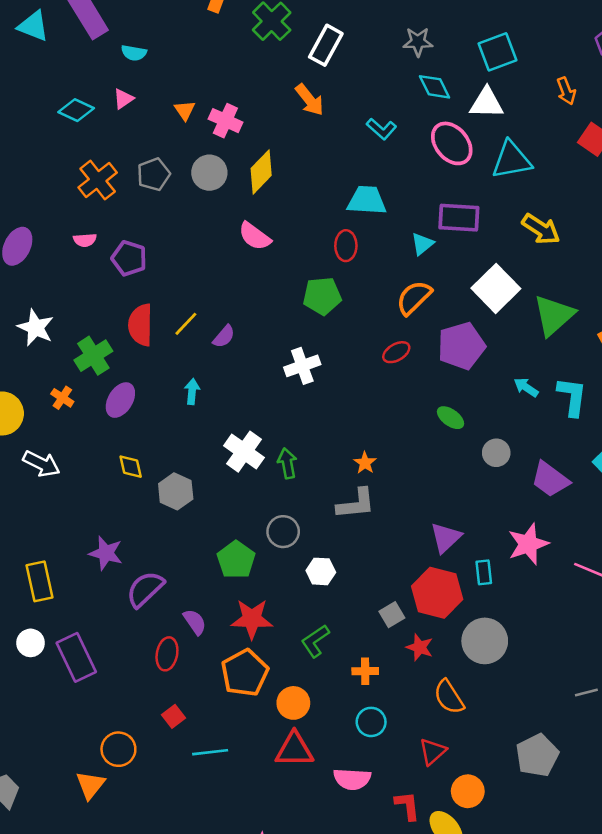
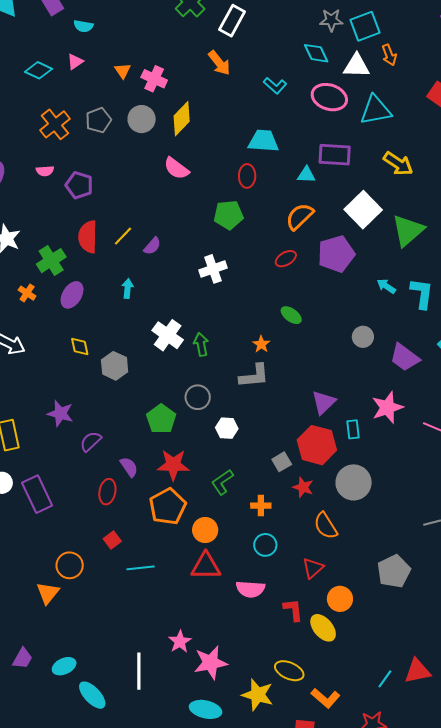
gray star: (418, 42) -> (331, 20), moved
orange arrow: (566, 91) -> (389, 55), moved
pink ellipse: (452, 143) -> (329, 97), turned -32
cyan triangle: (422, 244) -> (306, 175), turned 42
green ellipse: (451, 418) -> (291, 315), moved
purple semicircle: (145, 589) -> (91, 441), size x0.7

